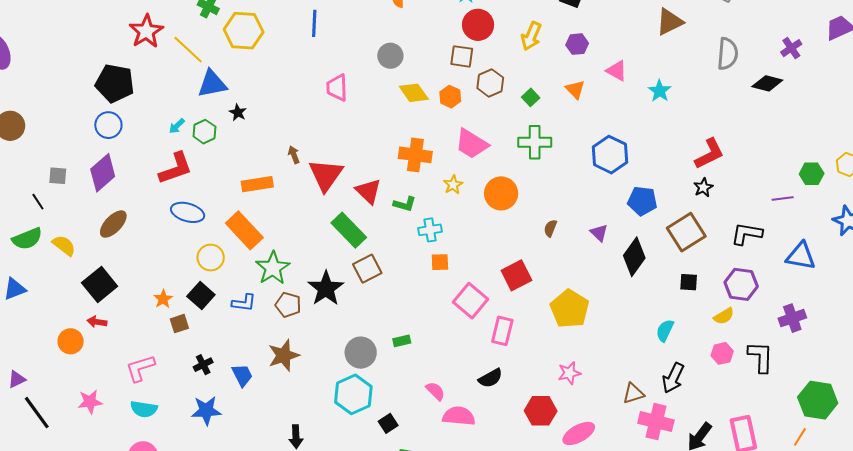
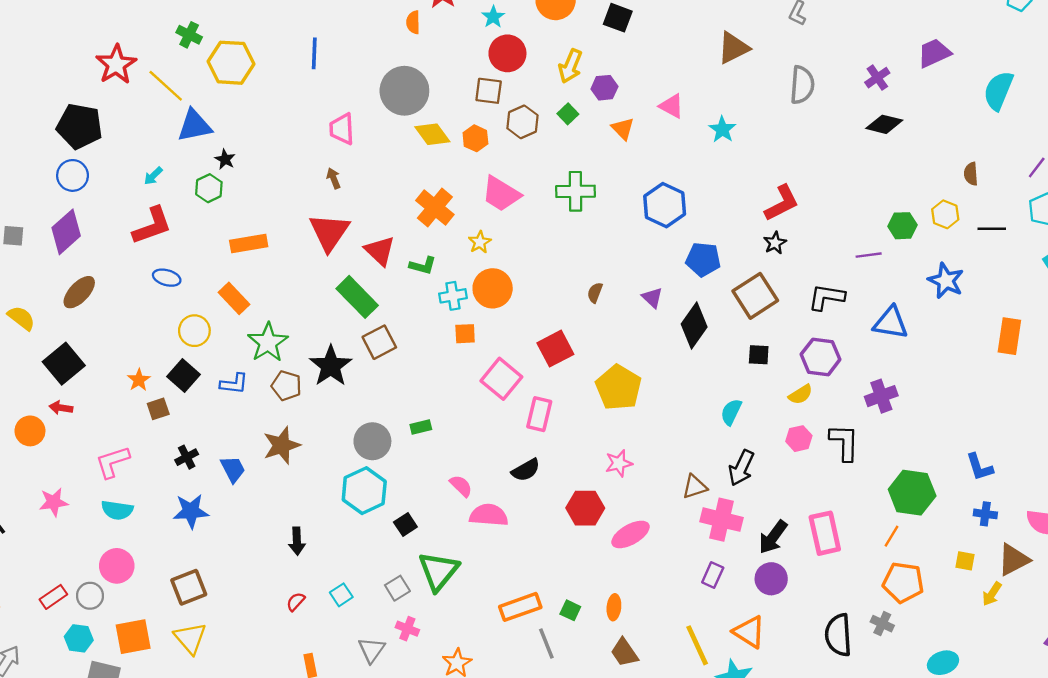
purple hexagon: (577, 44) -> (604, 88), moved
gray circle: (390, 56) -> (404, 91), size x1.6
black diamond: (767, 83) -> (884, 124), moved
green square: (531, 97) -> (568, 114), moved
green hexagon: (204, 132) -> (209, 188), moved
brown arrow: (294, 155) -> (334, 178), moved
orange cross: (415, 155) -> (435, 207), turned 32
orange circle: (501, 193) -> (493, 288), moved
blue ellipse: (188, 212) -> (167, 278), size x0.7
orange rectangle: (244, 230) -> (234, 298), size x0.7

